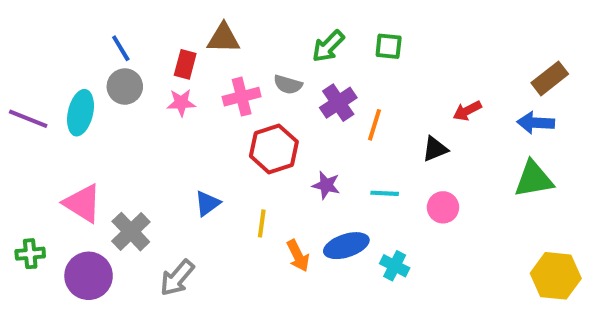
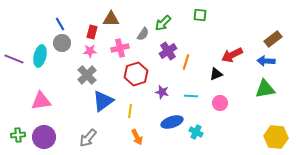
green square: (389, 46) -> (200, 15), moved
gray semicircle: (288, 85) -> (143, 34), moved, turned -72
red arrow: (467, 111) -> (232, 55), size x1.5
pink triangle: (83, 203) -> (41, 101), turned -40
blue triangle: (207, 203) -> (103, 101), size x1.6
gray cross: (131, 232) -> (87, 75), moved
green cross: (30, 254) -> (18, 135), moved
orange arrow: (298, 256) -> (137, 137), moved

